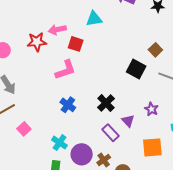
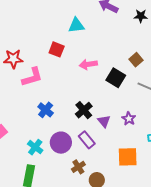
pink arrow: (57, 30) -> (88, 64), moved
red star: (37, 42) -> (13, 59), moved
pink L-shape: (65, 70) -> (32, 77), moved
purple triangle: (128, 121) -> (104, 121), moved
purple circle: (82, 154) -> (61, 143), moved

